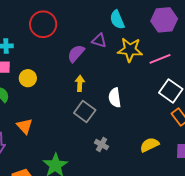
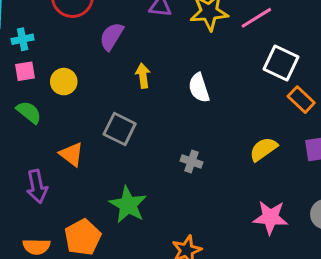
purple semicircle: (76, 53) -> (112, 36), moved
gray square: (85, 111) -> (120, 129), moved

